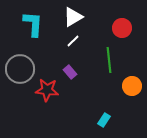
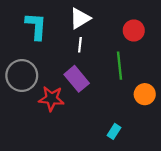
white line: (73, 41) -> (80, 45), turned -40
purple rectangle: (70, 72) -> (77, 79), size x1.6

